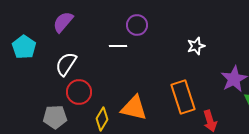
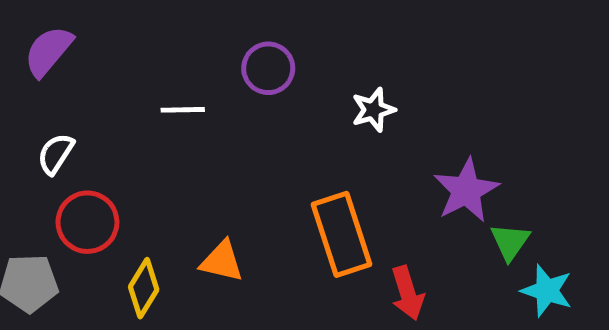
purple circle: (137, 25) -> (268, 68), moved
white semicircle: (66, 64) -> (56, 154), size x0.7
orange triangle: (134, 108) -> (222, 261), size x0.7

